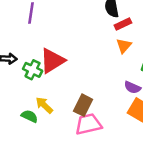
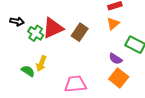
yellow arrow: (44, 105) -> (41, 64), turned -119
brown rectangle: (83, 105) -> (80, 32), moved

